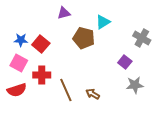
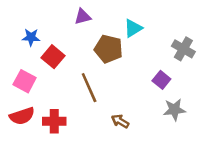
blue star: (21, 40) -> (31, 37), moved
red cross: (42, 75) -> (54, 121), moved
brown line: (66, 90) -> (89, 88), moved

